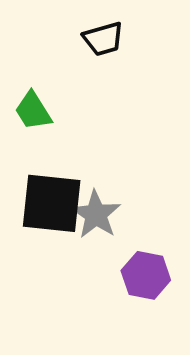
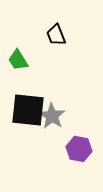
black trapezoid: (103, 39) -> (56, 35), moved, turned 85

